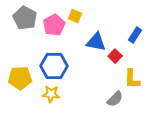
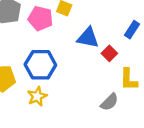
pink pentagon: (54, 25) -> (40, 18), turned -30
yellow star: (51, 94) -> (37, 96), turned -30

